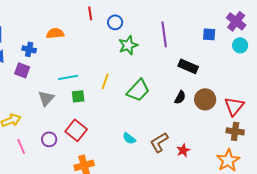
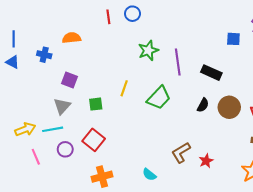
blue circle: (115, 22) -> (133, 14), moved
purple line: (164, 34) -> (178, 62), moved
purple square: (22, 70) -> (69, 80), moved
cyan line: (68, 77) -> (53, 129), moved
cyan semicircle: (129, 138) -> (149, 175), moved

